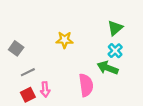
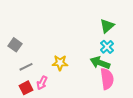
yellow star: (64, 40) -> (60, 63), moved
pink semicircle: (86, 85) -> (107, 79), moved
pink arrow: (45, 89) -> (42, 83), turned 32

